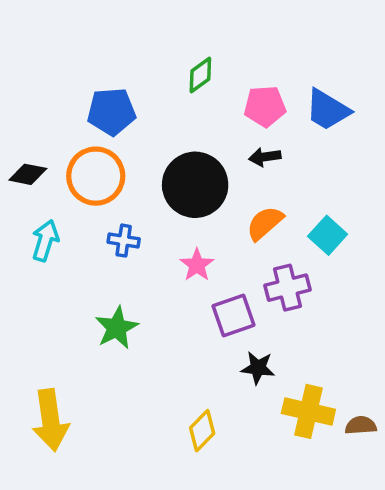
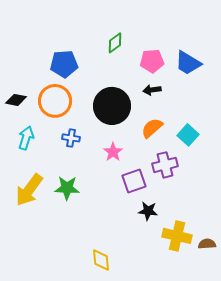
green star: (117, 328) -> (67, 188), turned 30
yellow arrow: (50, 420) -> (29, 190), moved, turned 44
yellow diamond: (202, 431) -> (101, 260), moved, turned -50

